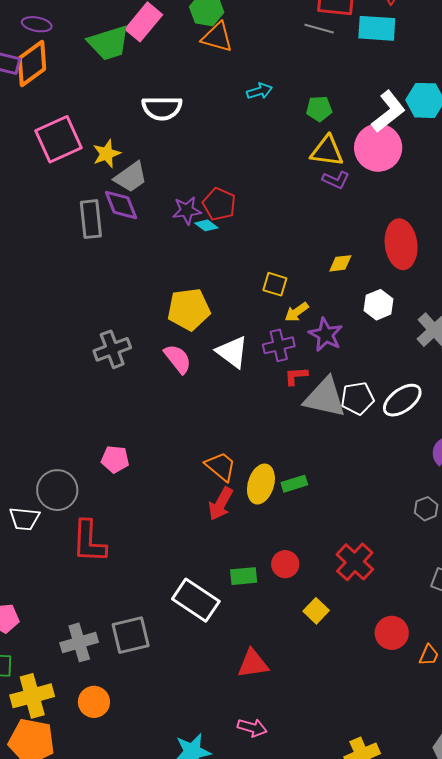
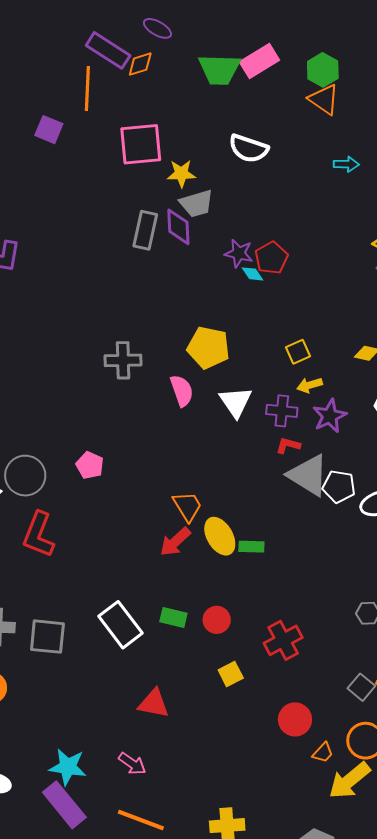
orange diamond: (32, 64) -> (140, 64), size x0.6
yellow square: (275, 284) -> (298, 352), turned 30
yellow ellipse: (261, 484) -> (220, 536), turned -66

